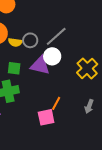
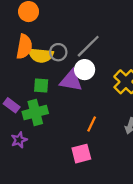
yellow semicircle: (15, 42) -> (41, 55), size x1.5
pink square: (46, 117) -> (81, 154), moved

